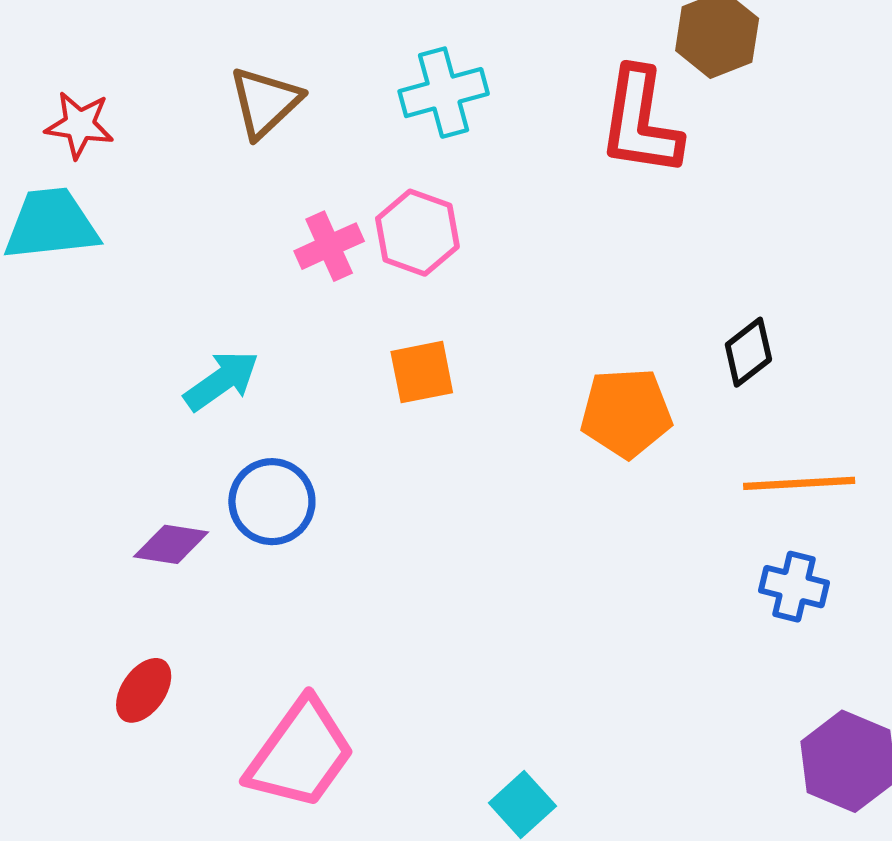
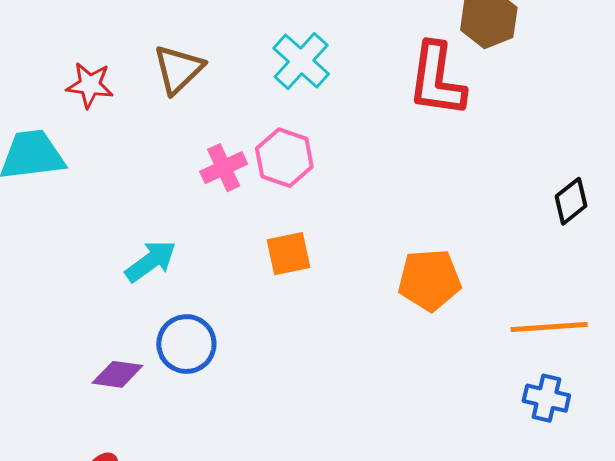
cyan cross: (444, 93) -> (301, 61), turned -32
red star: (79, 125) -> (90, 85), moved
black diamond: (748, 352) -> (571, 201), moved

